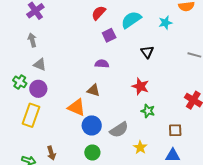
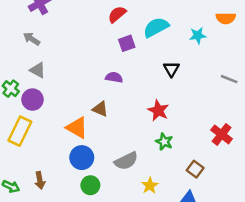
gray arrow: (32, 40) -> (32, 39), turned -48
blue circle: (92, 125) -> (82, 158), moved
brown square: (175, 130) -> (195, 169), turned 32

